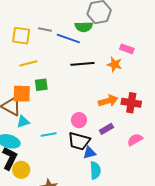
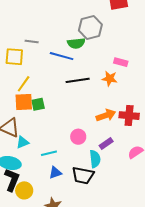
gray line: (45, 30) -> (32, 42), moved
yellow line: (28, 63) -> (24, 84), turned -36
orange square: (22, 94) -> (24, 102), moved
black trapezoid: (79, 141) -> (83, 175), moved
blue triangle: (89, 153) -> (55, 173), moved
cyan semicircle: (95, 170) -> (95, 159), moved

